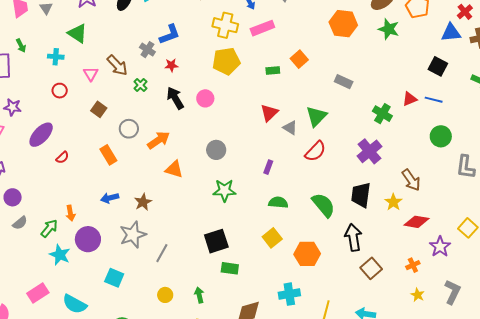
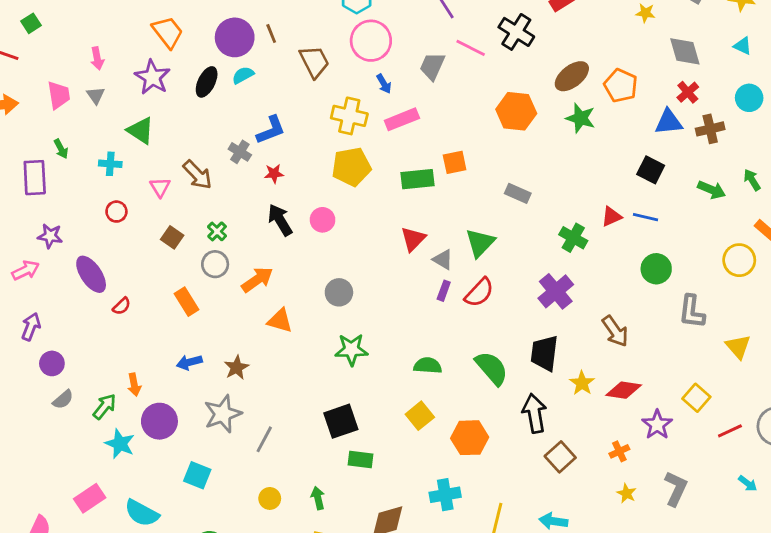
orange square: (299, 59) -> (455, 162), turned 30
green rectangle: (273, 71) -> (417, 179), size x1.6
green cross: (140, 85) -> (217, 231), moved
purple ellipse: (41, 135) -> (91, 274), turned -76
purple rectangle: (268, 167) -> (444, 291), moved
yellow star: (393, 202) -> (582, 383), moved

